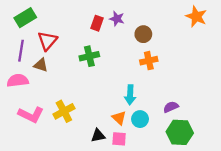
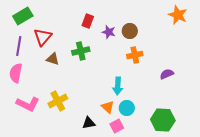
purple star: (117, 19) -> (109, 32), moved
brown triangle: (41, 65) -> (53, 59), moved
pink semicircle: (18, 80) -> (16, 73), turned -72
purple semicircle: (171, 107) -> (167, 74), moved
pink square: (119, 139) -> (117, 126), moved, turned -32

